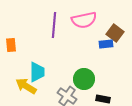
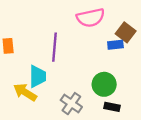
purple line: (54, 25) -> (54, 47), moved
green circle: (84, 79) -> (104, 84), moved

